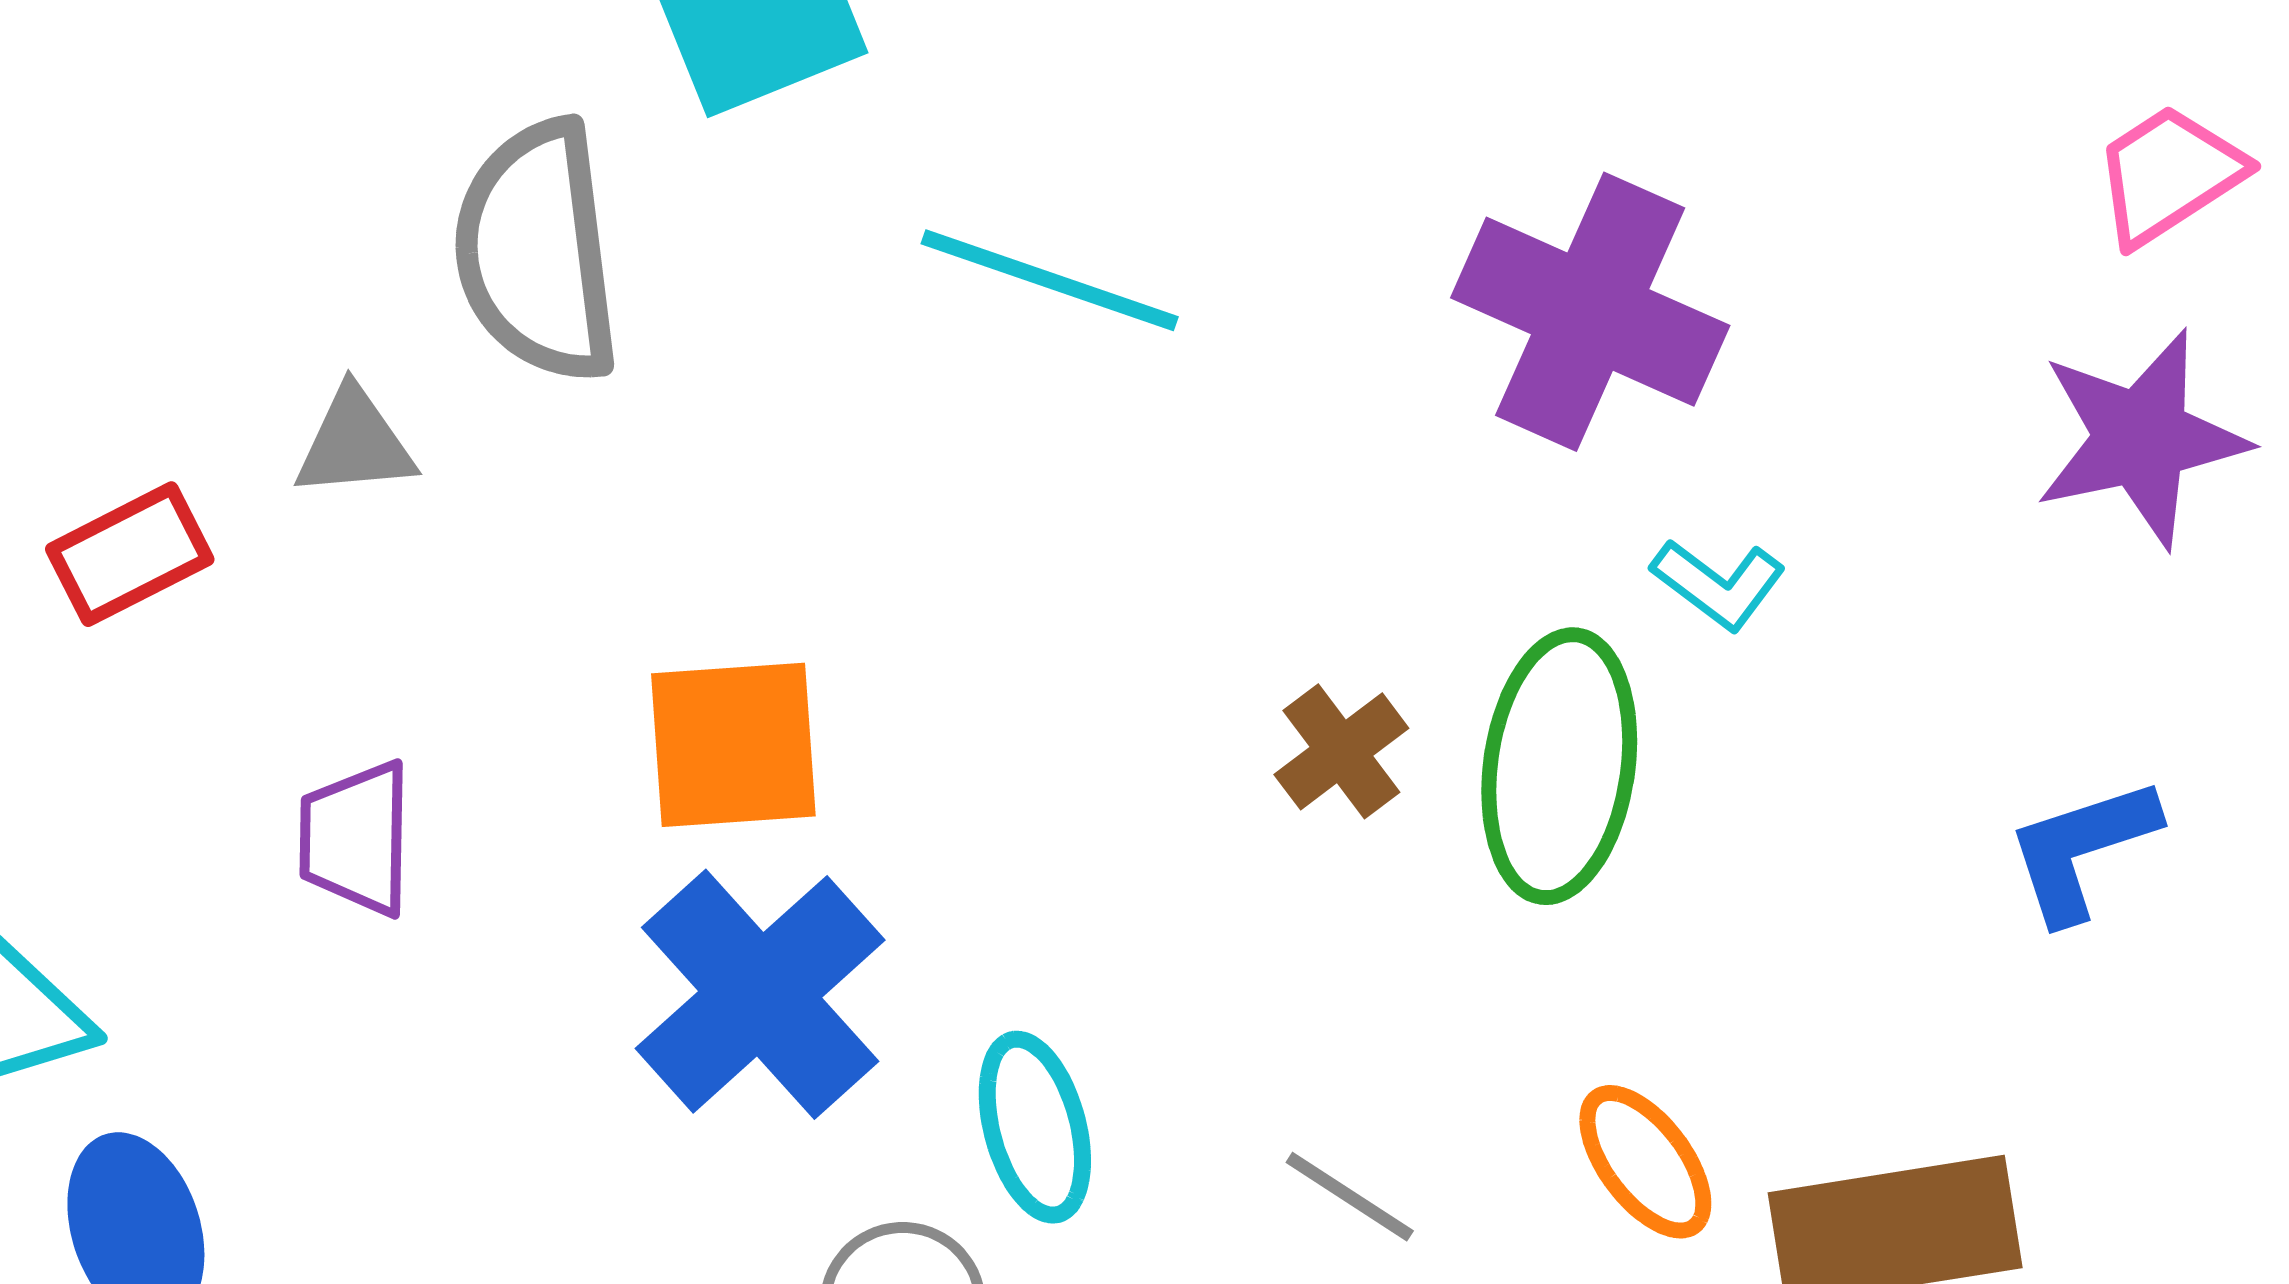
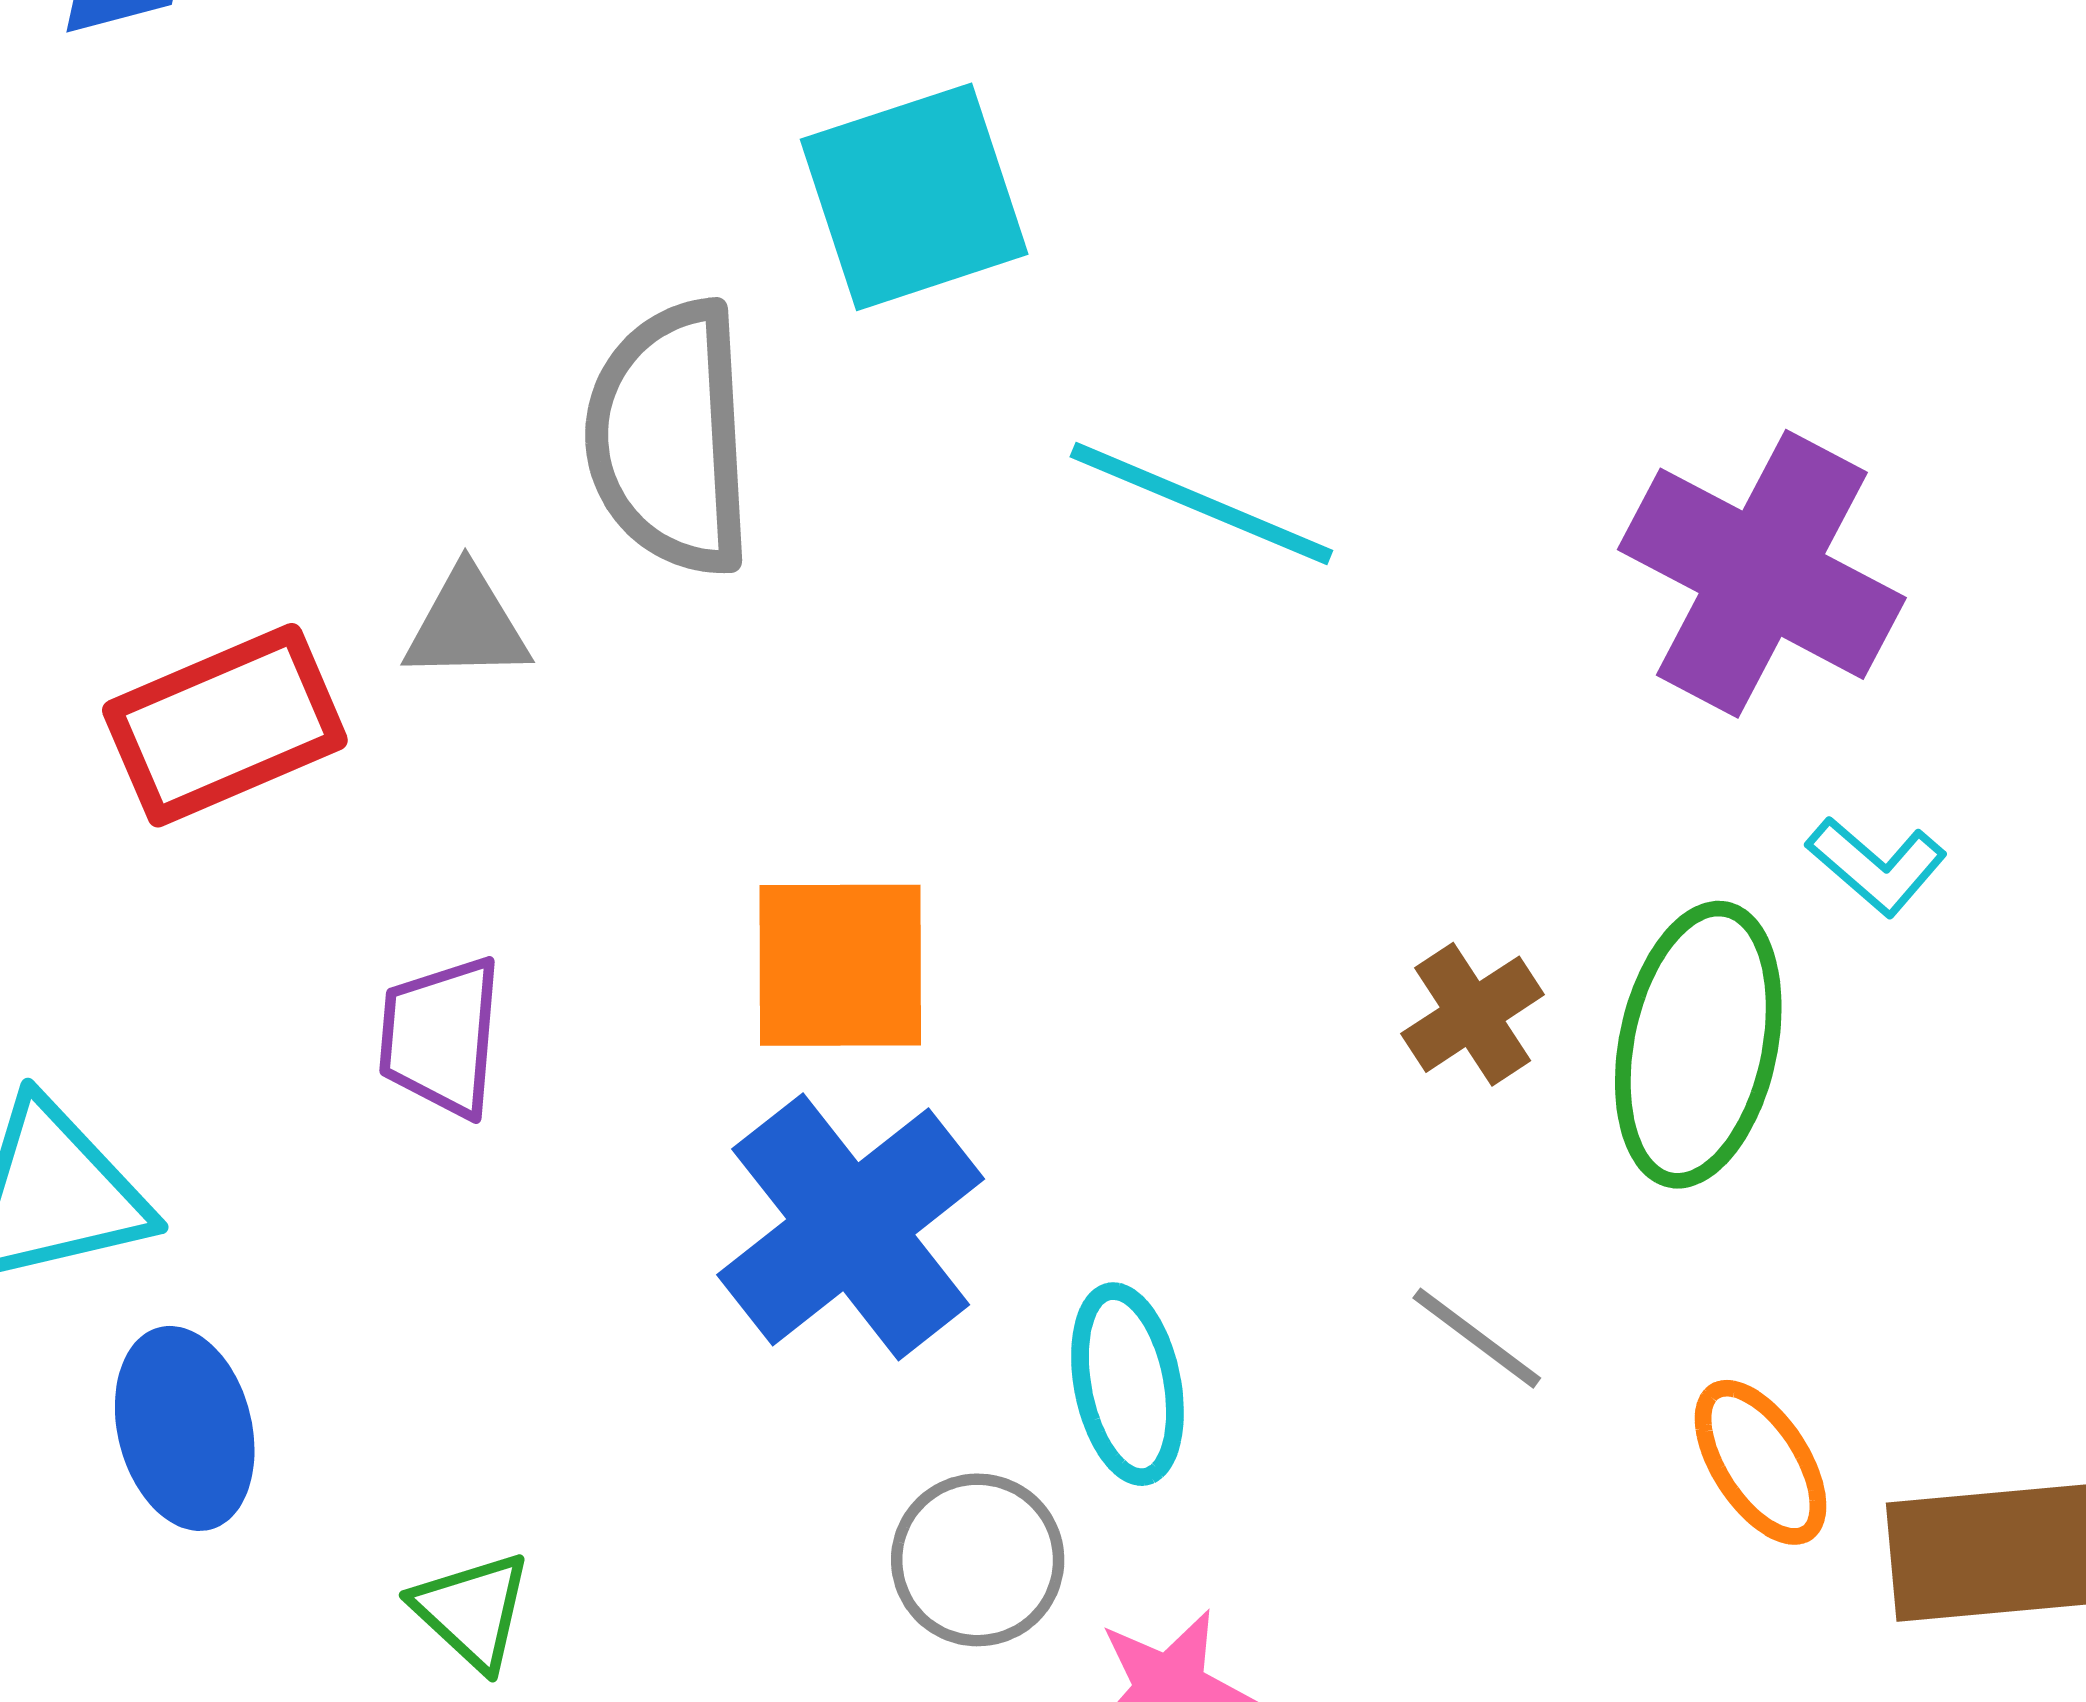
red rectangle: (130, 554) -> (225, 725), size x1.4
gray line: (1350, 1197) -> (1477, 1338), moved

